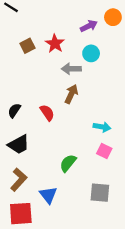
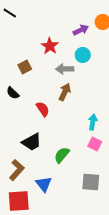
brown square: (27, 46) -> (25, 67), moved
black semicircle: (14, 110) -> (13, 93), moved, turned -80
cyan arrow: (102, 127) -> (93, 122), turned -91
black trapezoid: (19, 144) -> (32, 142), moved

